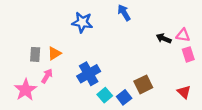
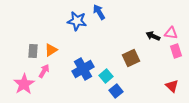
blue arrow: (124, 13) -> (99, 12), moved
brown square: (143, 84) -> (131, 58), moved
cyan square: (105, 95) -> (106, 76), moved

